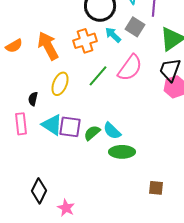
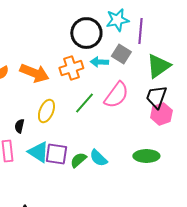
cyan arrow: (113, 35) -> (99, 62), turned -42
orange arrow: (48, 46) -> (34, 73), turned 140
green ellipse: (122, 152) -> (146, 156), moved

